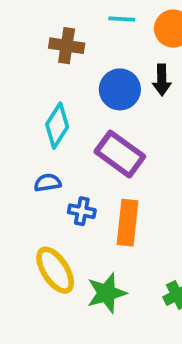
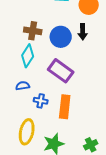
brown cross: (67, 46) -> (33, 31), moved
yellow ellipse: (55, 270) -> (27, 132), turned 45

